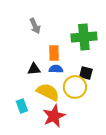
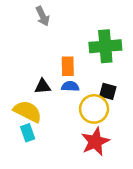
gray arrow: (35, 26) -> (43, 16), moved
yellow semicircle: (48, 92) -> (28, 111), moved
red star: (54, 116) -> (95, 142), moved

